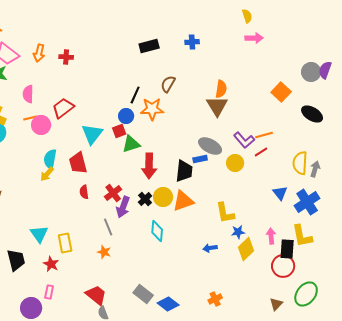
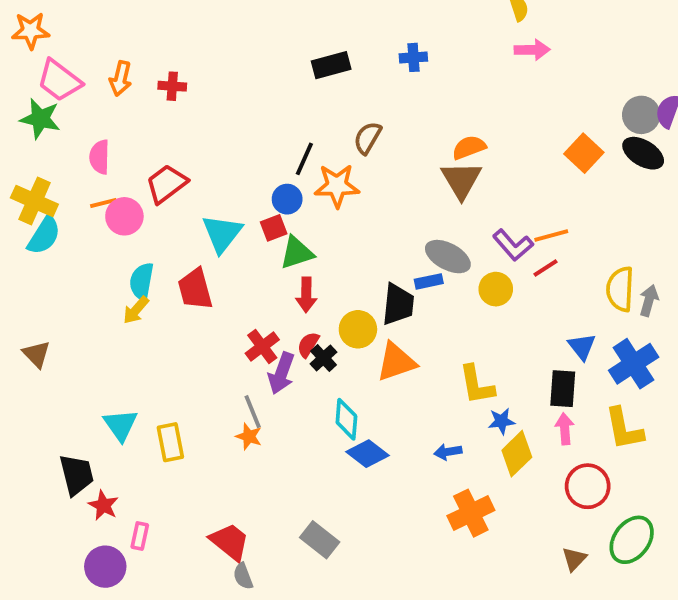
orange semicircle: (221, 89) -> (469, 147), turned -120
black ellipse: (312, 114) -> (643, 153), moved
red arrow: (149, 166) -> (306, 295), moved, size x0.7
red semicircle: (84, 192) -> (308, 345), moved, turned 40
yellow circle: (163, 197) -> (358, 329), moved
black rectangle: (287, 249) -> (563, 389), moved
orange star: (104, 252) -> (249, 436), moved
red star: (51, 264) -> (103, 505), moved
orange cross: (215, 299) -> (471, 513), moved, size x1.6
blue diamond: (168, 304) -> (368, 454), moved

